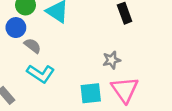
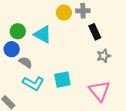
gray star: (112, 60) -> (104, 56), moved
cyan square: (91, 93) -> (62, 80), moved

